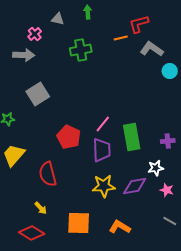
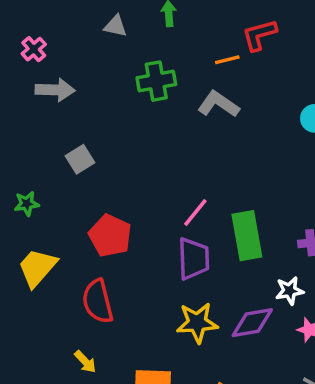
pink cross: (35, 34) -> (34, 49), moved
gray L-shape: (152, 49) -> (218, 104), moved
gray square: (38, 94) -> (80, 159), size x0.7
red pentagon: (69, 137) -> (110, 236), moved

